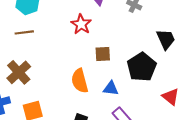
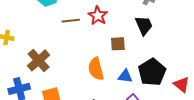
brown line: (24, 32) -> (71, 21), moved
black trapezoid: (166, 39) -> (144, 25), moved
black pentagon: (142, 67) -> (152, 72), moved

